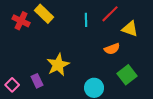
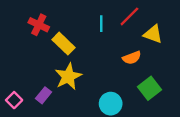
yellow rectangle: (44, 14) -> (64, 44), moved
red cross: (21, 21) -> (39, 25), moved
purple rectangle: (37, 81) -> (43, 95), turned 64

